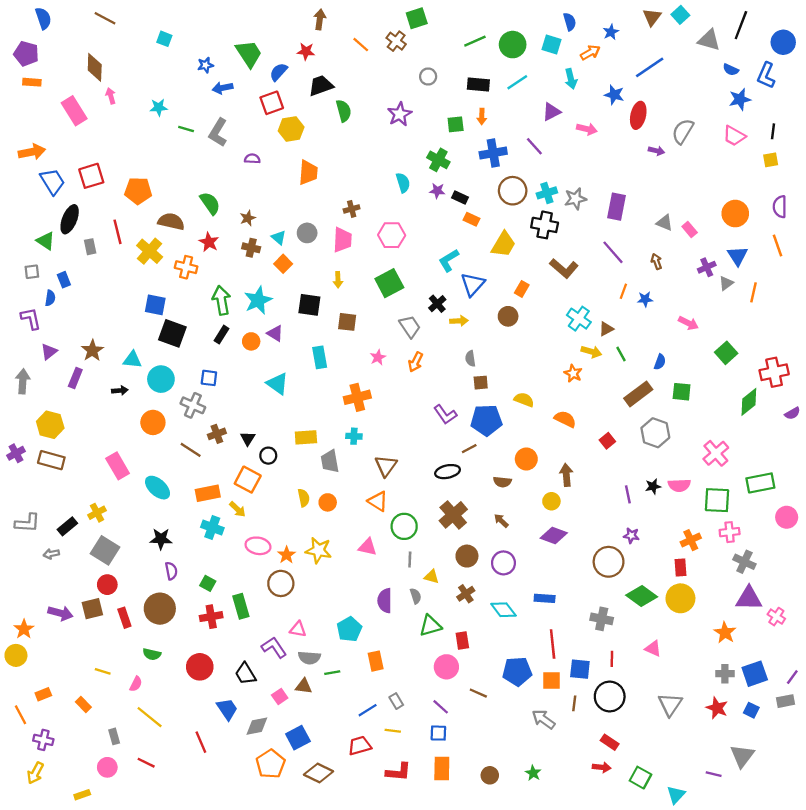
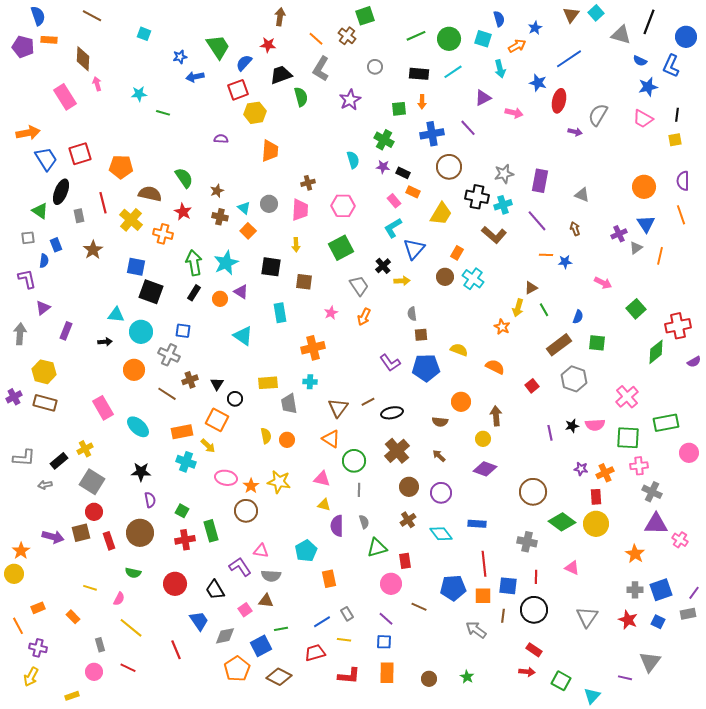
orange rectangle: (32, 82) -> (49, 40), moved
gray L-shape: (218, 132) -> (321, 69), moved
cyan cross: (547, 193) -> (503, 205), moved
pink rectangle: (690, 230) -> (394, 201), moved
orange line: (623, 291) -> (546, 255), turned 72
cyan cross: (579, 319) -> (473, 279), moved
brown star: (92, 351) -> (93, 250), moved
yellow arrow: (591, 352) -> (518, 308), turned 90
brown line: (469, 449) -> (368, 402), moved
purple star: (631, 536) -> (581, 469), moved
yellow triangle: (432, 577) -> (324, 505), moved
green line: (332, 673) -> (281, 629), moved

